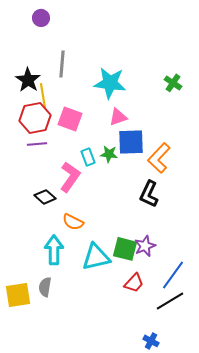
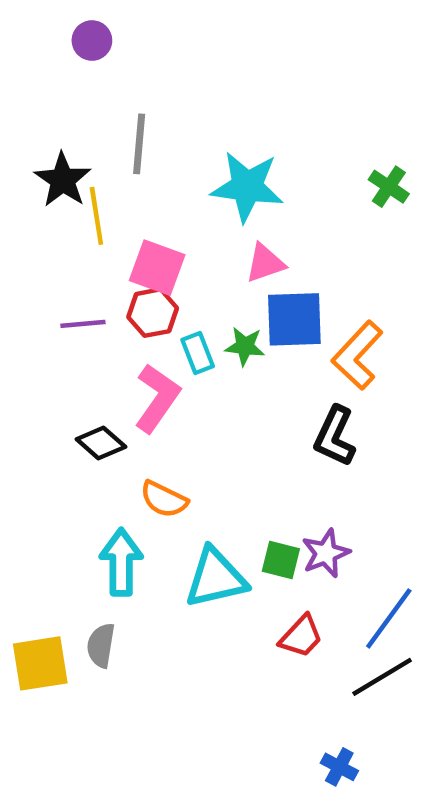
red hexagon: (35, 118) -> (153, 313), moved, size x0.7
green square: (125, 249) -> (281, 560), size x0.7

